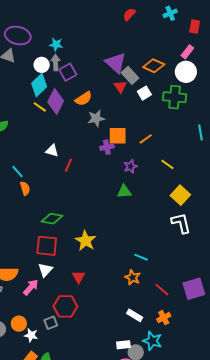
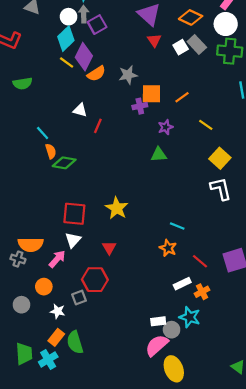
gray rectangle: (130, 75) -> (197, 44), moved
green cross: (175, 97) -> (230, 51), moved
orange semicircle: (84, 99) -> (96, 74), moved
green diamond: (52, 219) -> (64, 163), moved
white rectangle: (135, 315) -> (182, 284), moved, turned -56
orange circle: (19, 324) -> (44, 287), moved

